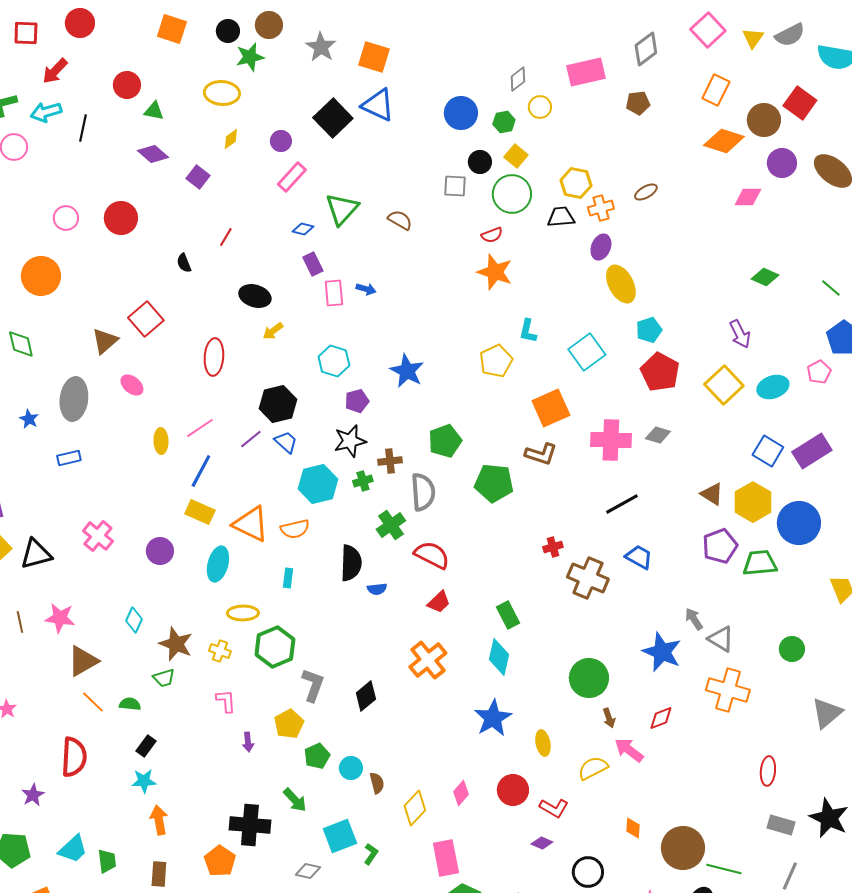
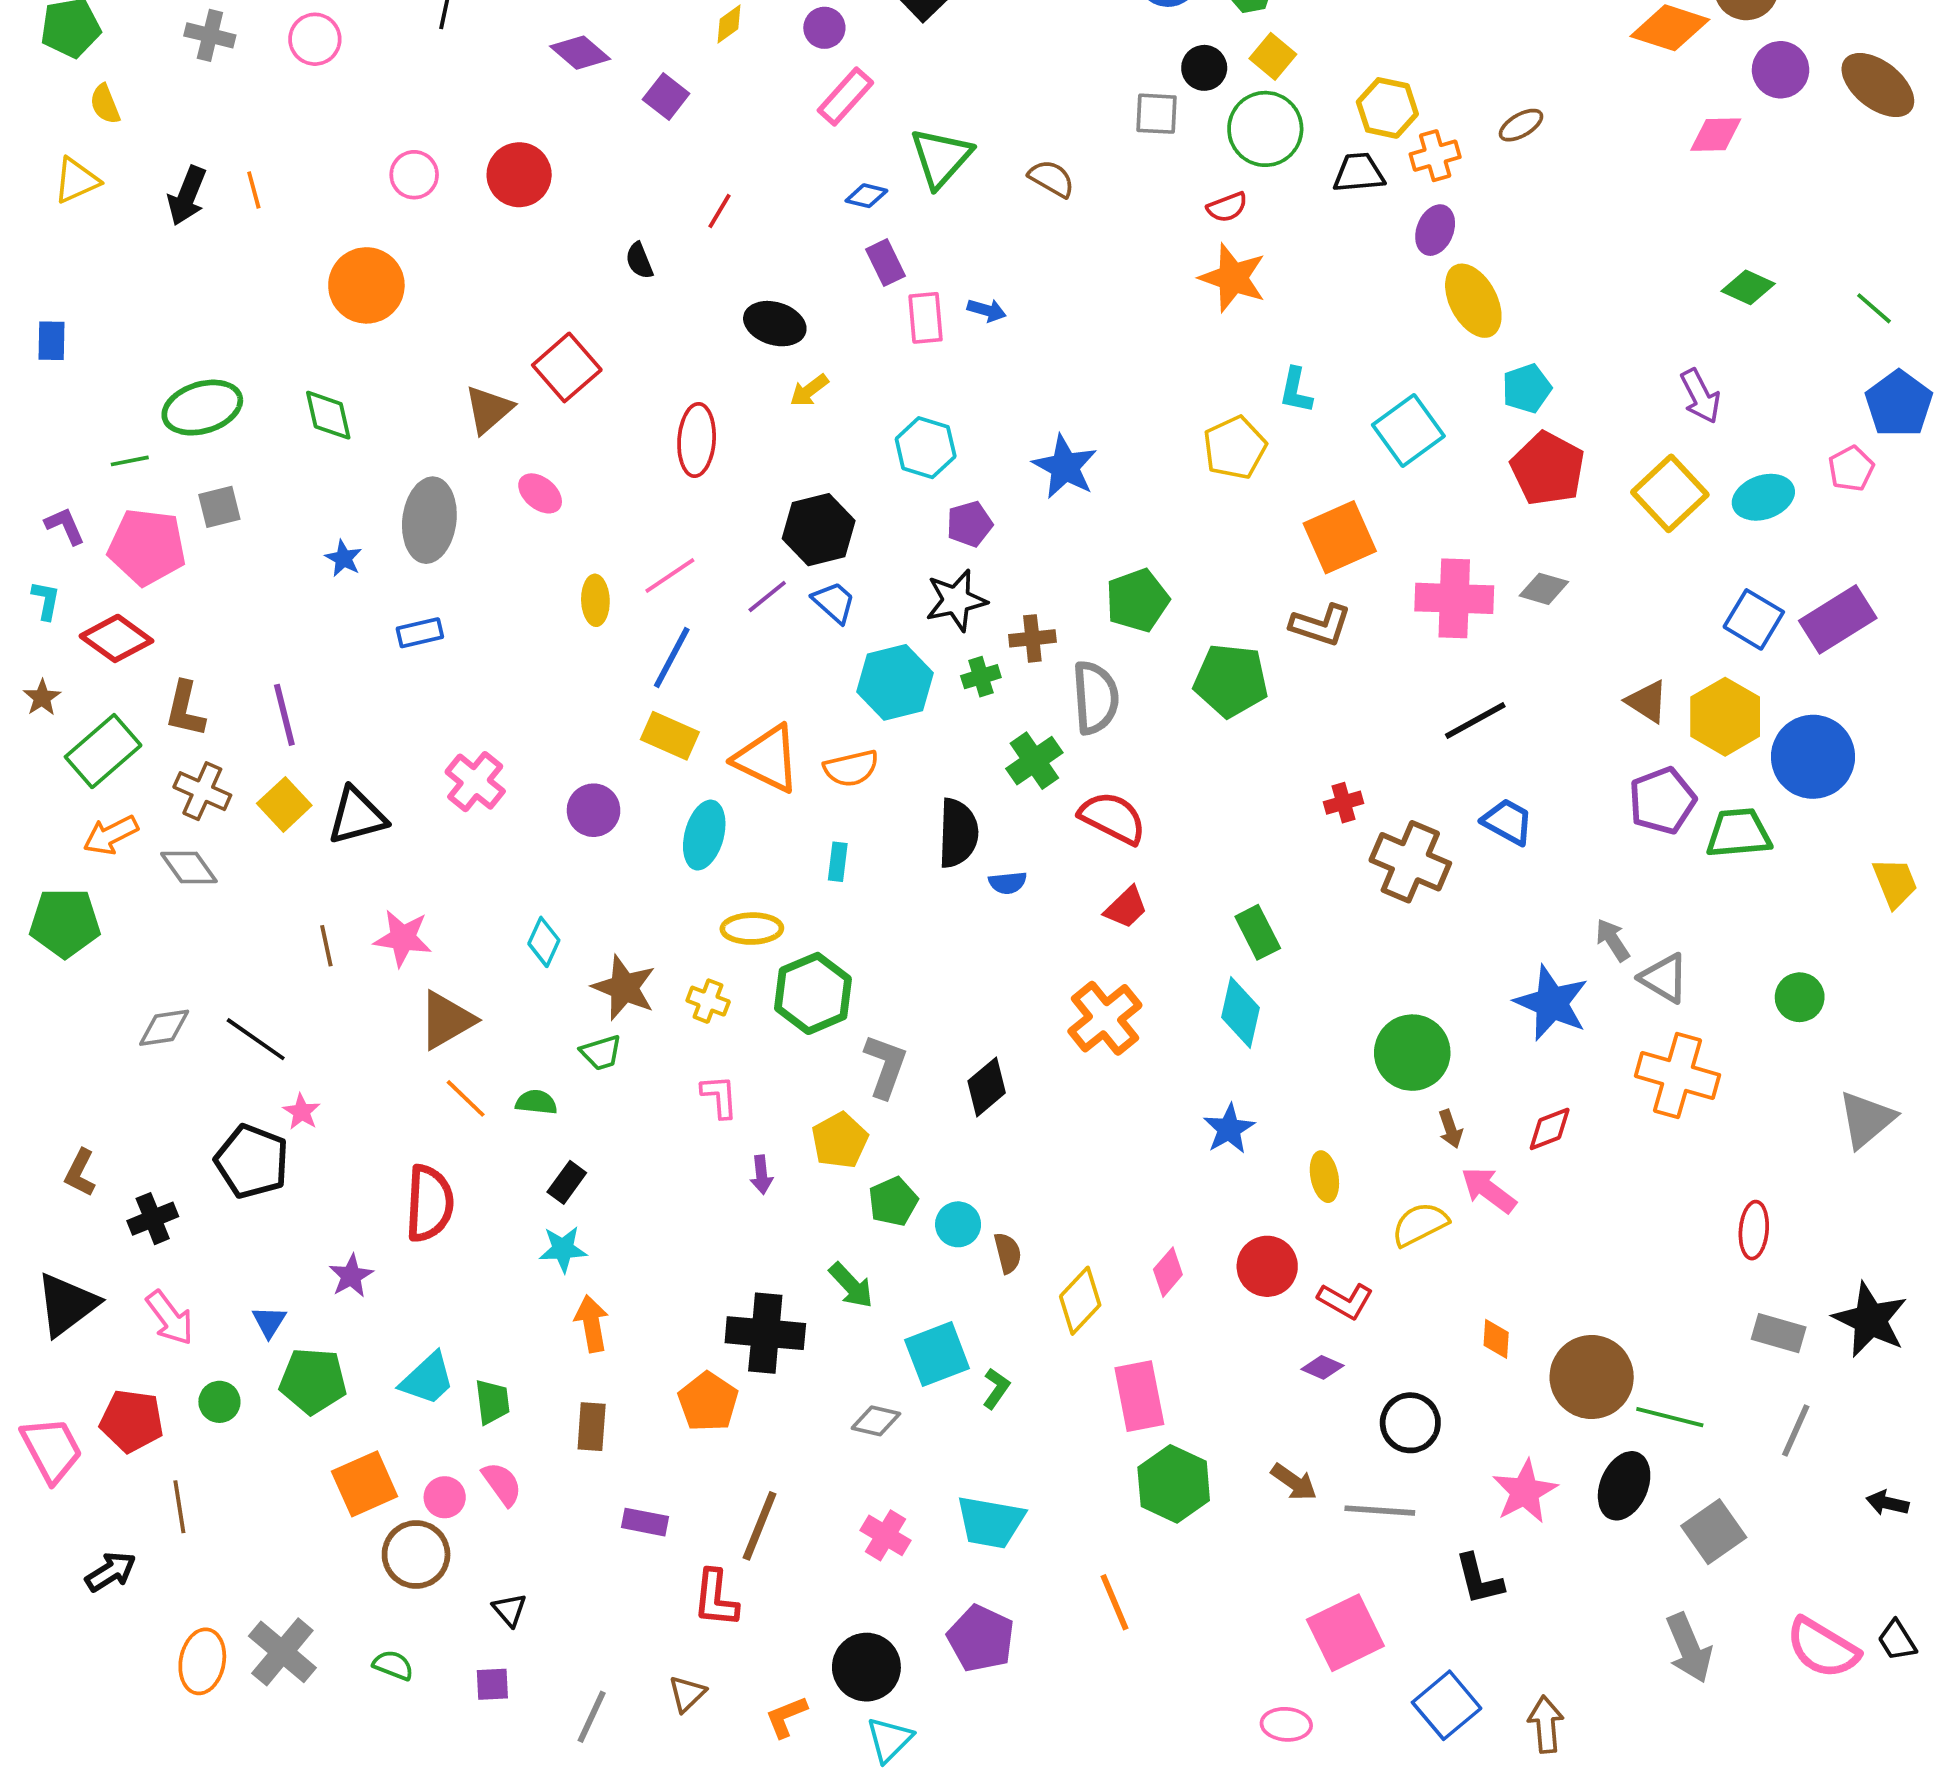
blue star: (493, 718) -> (1229, 1129), size x0.7

